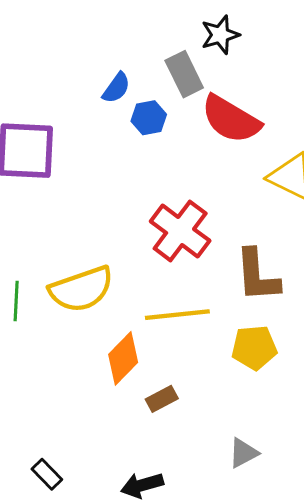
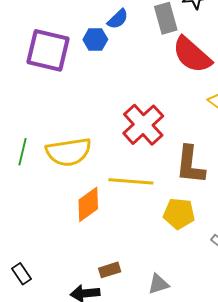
blue hexagon: (149, 118) -> (95, 40), moved
brown rectangle: (162, 399) -> (110, 270), moved

